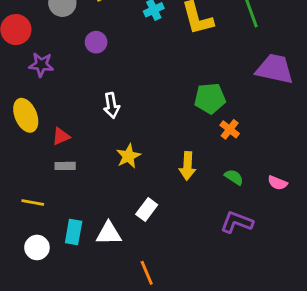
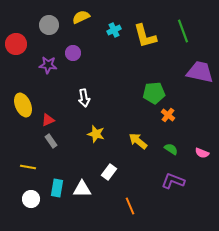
purple star: (41, 65) -> (48, 65), moved
yellow star: (128, 156) -> (96, 134), turned -30
gray rectangle: (65, 166) -> (51, 141), turned 56
yellow arrow: (187, 166) -> (138, 141), turned 126
orange line: (147, 273) -> (130, 206), moved

